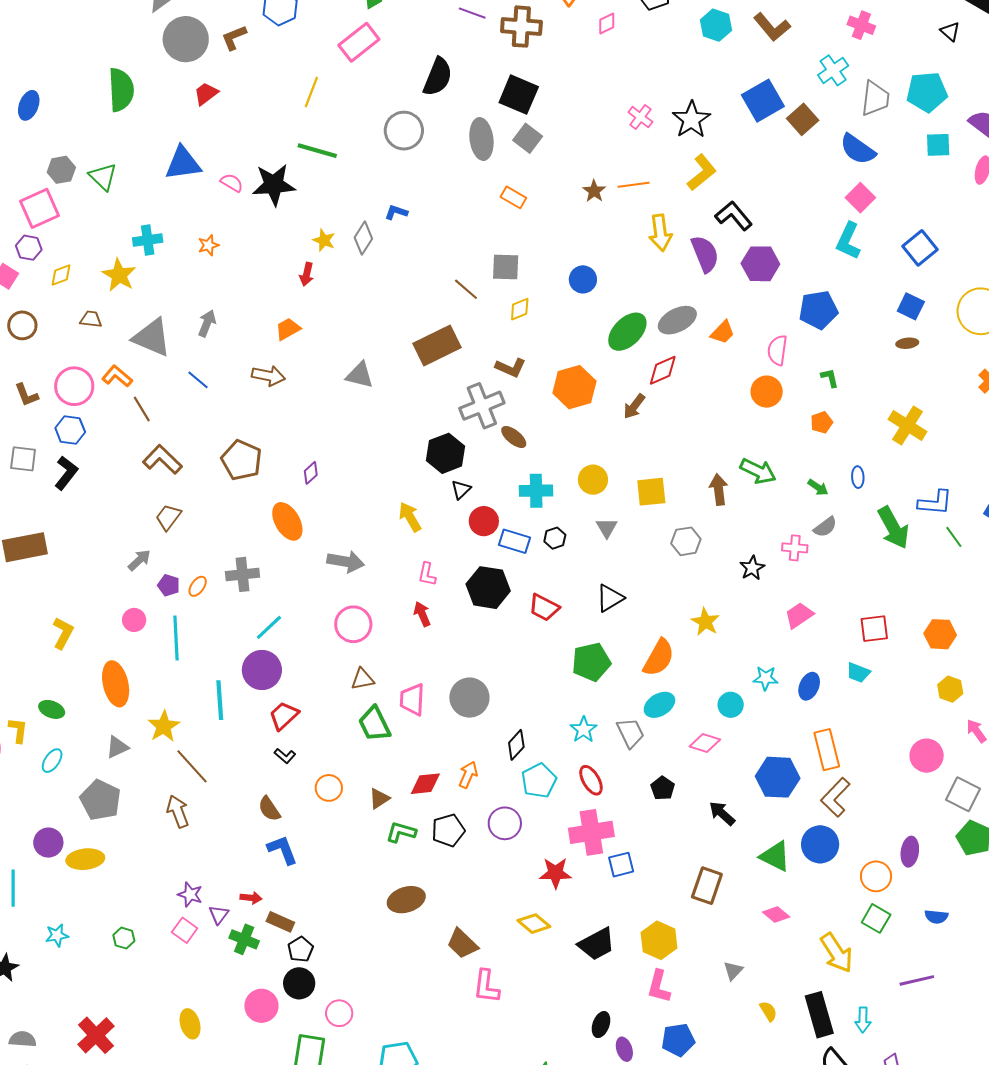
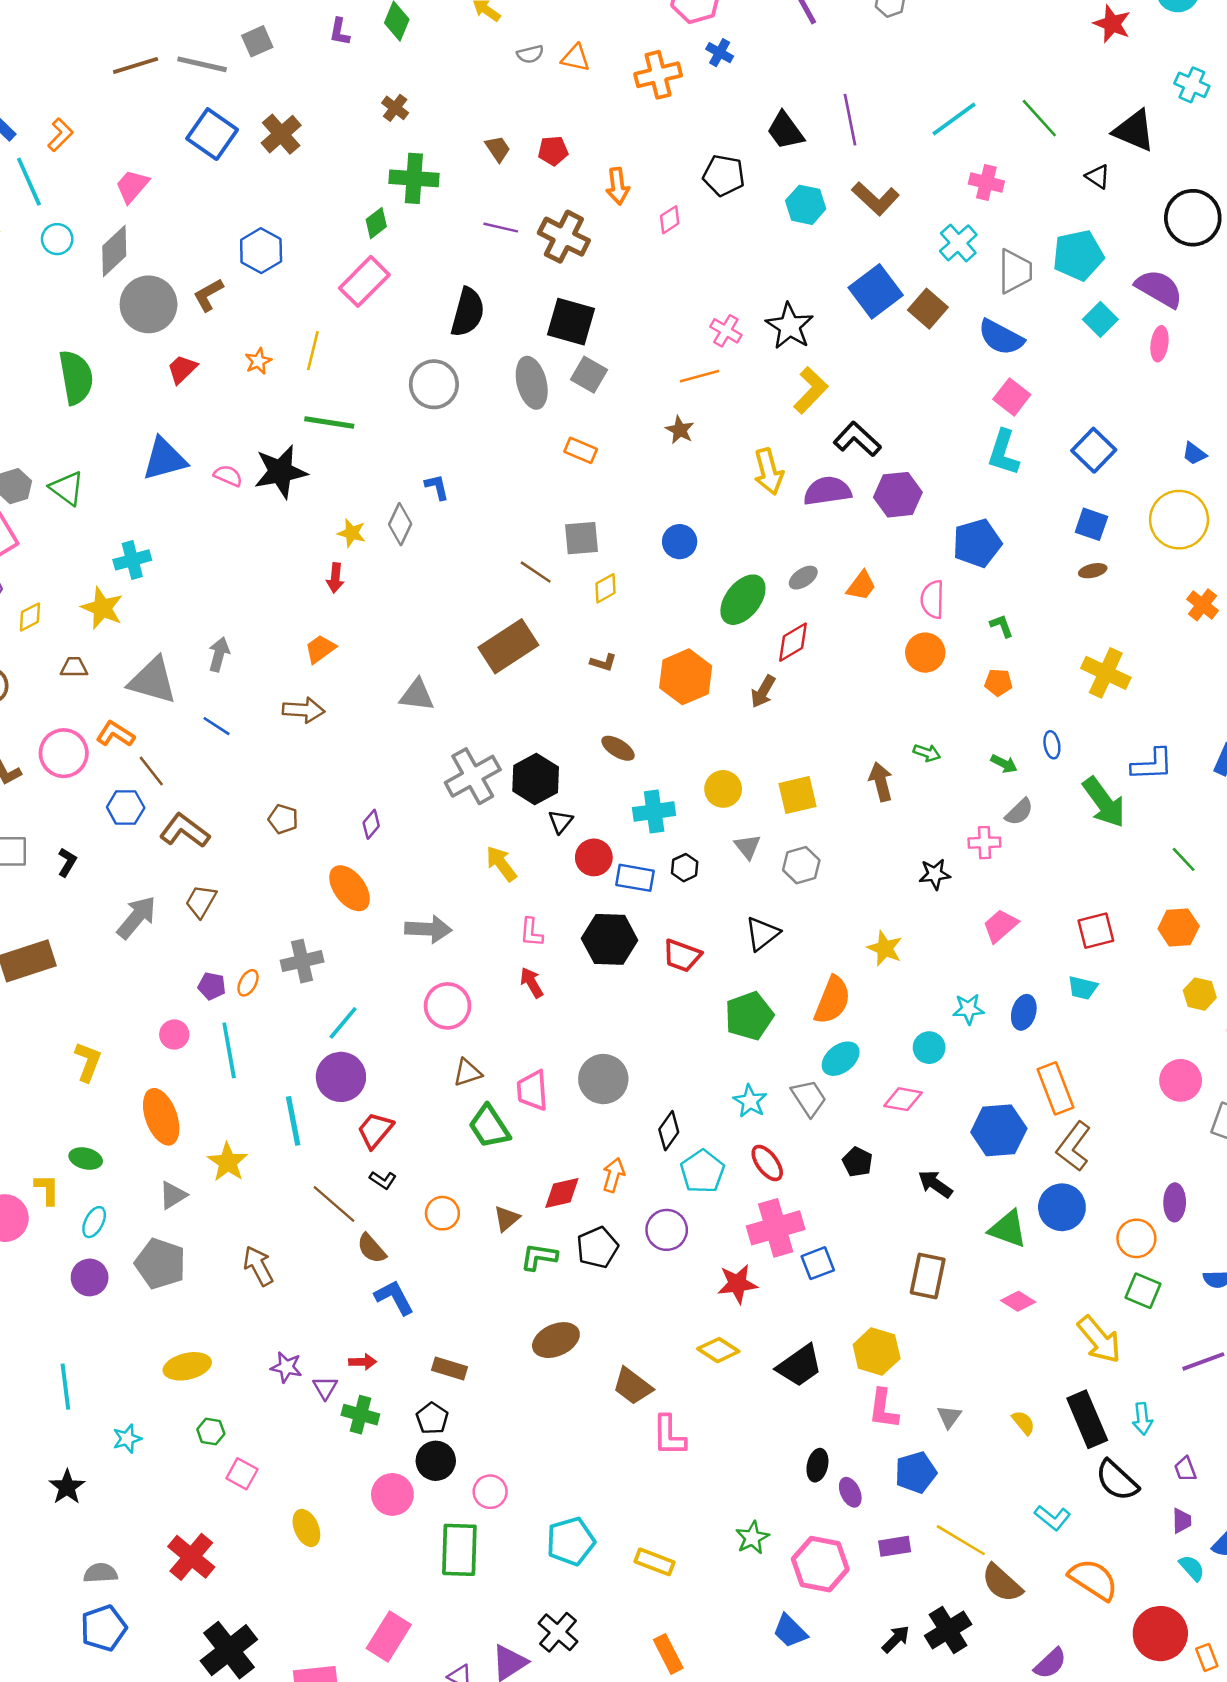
brown cross: (521, 27) -> (564, 237), turned 30
cyan square: (938, 145) -> (1100, 319), turned -36
orange line: (634, 185) -> (699, 376), moved
blue L-shape: (396, 212) -> (437, 487), turned 65
orange star: (208, 245) -> (258, 361), moved
purple semicircle: (705, 254) -> (827, 491), turned -69
gray ellipse: (677, 320) -> (803, 578), size x0.6
brown L-shape: (511, 368) -> (603, 662), size x0.7
gray cross: (482, 406) -> (473, 776), moved
orange pentagon: (822, 422) -> (998, 682), turned 30
blue hexagon: (70, 430) -> (126, 808), moved
brown pentagon: (241, 460) -> (283, 819), size x0.6
green arrow: (758, 471) -> (927, 753), size x0.6
black L-shape: (66, 473) -> (67, 862), size x0.7
green line: (954, 537) -> (1184, 859), moved
gray hexagon: (686, 541) -> (801, 865), moved
gray arrow: (139, 560) -> (137, 917), moved, size x1.5
black star: (752, 568) -> (935, 874), turned 30
brown line: (192, 766) -> (334, 1204), moved
purple circle: (48, 843) -> (90, 1277), moved
yellow ellipse: (85, 859) -> (187, 1366), moved
brown rectangle: (280, 922) -> (450, 1368), moved
pink square: (185, 930) -> (242, 1474), moved
gray triangle: (733, 971) -> (949, 1417), moved

